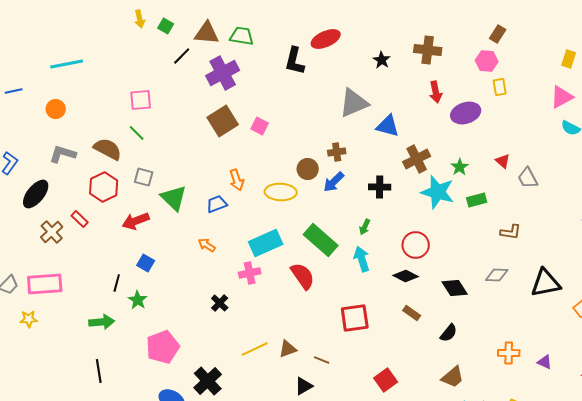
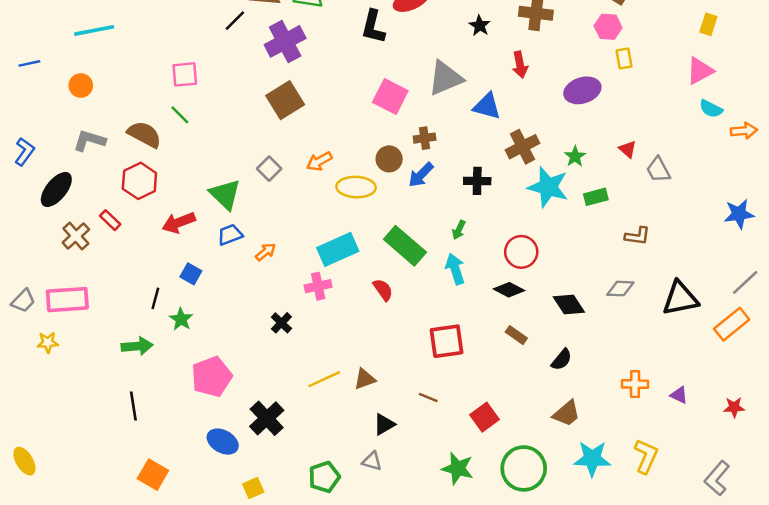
red arrow: (436, 92) -> (520, 65), moved
pink square: (260, 126) -> (390, 97), moved, size x1.6
gray square: (144, 177) -> (269, 169), moved, turned 30
orange arrow: (237, 180) -> (319, 161), moved, turned 80
blue trapezoid: (217, 204) -> (230, 235), moved
orange arrow: (207, 245) -> (266, 252), turned 108
red semicircle: (303, 276) -> (383, 290), size x0.7
brown line: (322, 360) -> (428, 397), moved

